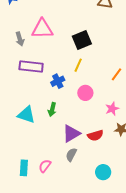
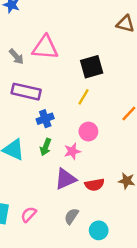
gray arrow: (20, 39) -> (16, 57), turned -32
blue cross: (58, 81) -> (45, 119), moved
pink star: (112, 109) -> (72, 151), moved
gray semicircle: (71, 155) -> (71, 216), moved

